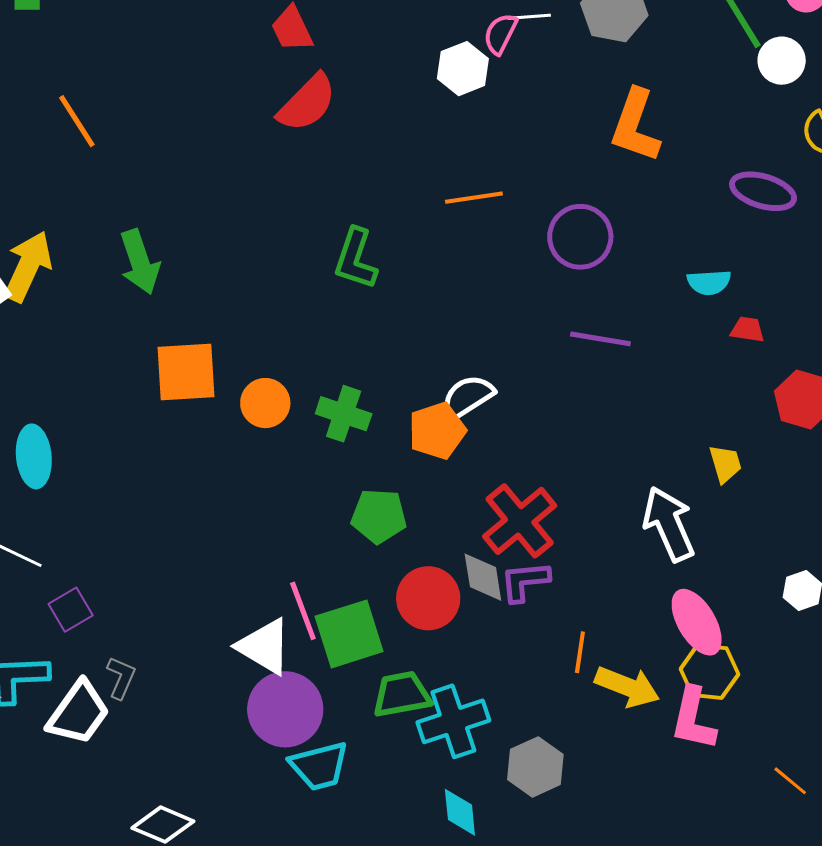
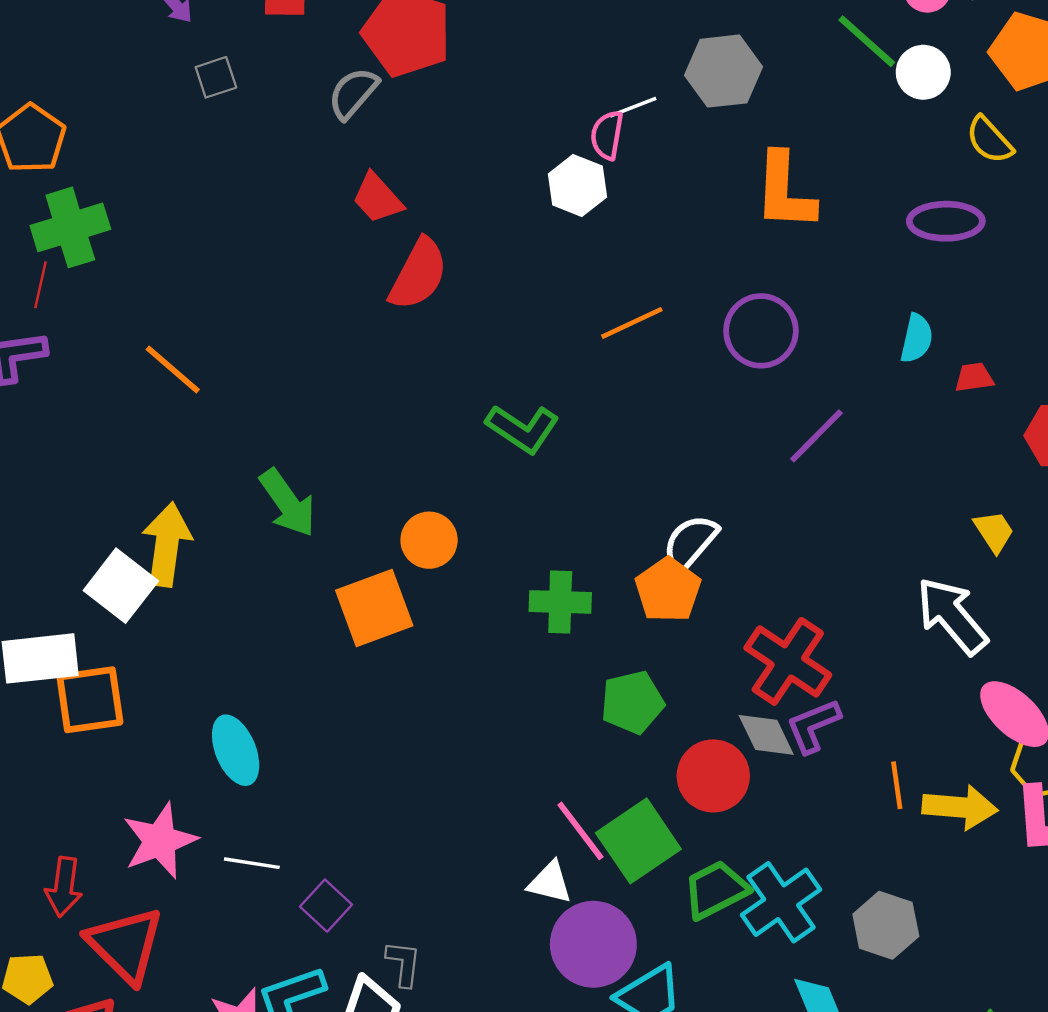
green L-shape: (356, 259) -> (523, 429), turned -58
cyan semicircle: (709, 282) -> (917, 338), turned -57
purple line: (600, 339) -> (816, 436), turned -38
orange circle: (265, 403) -> (429, 540), moved
white triangle: (264, 647) -> (550, 883), size x0.7

